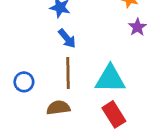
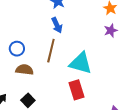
brown semicircle: (58, 108) -> (24, 70), moved

